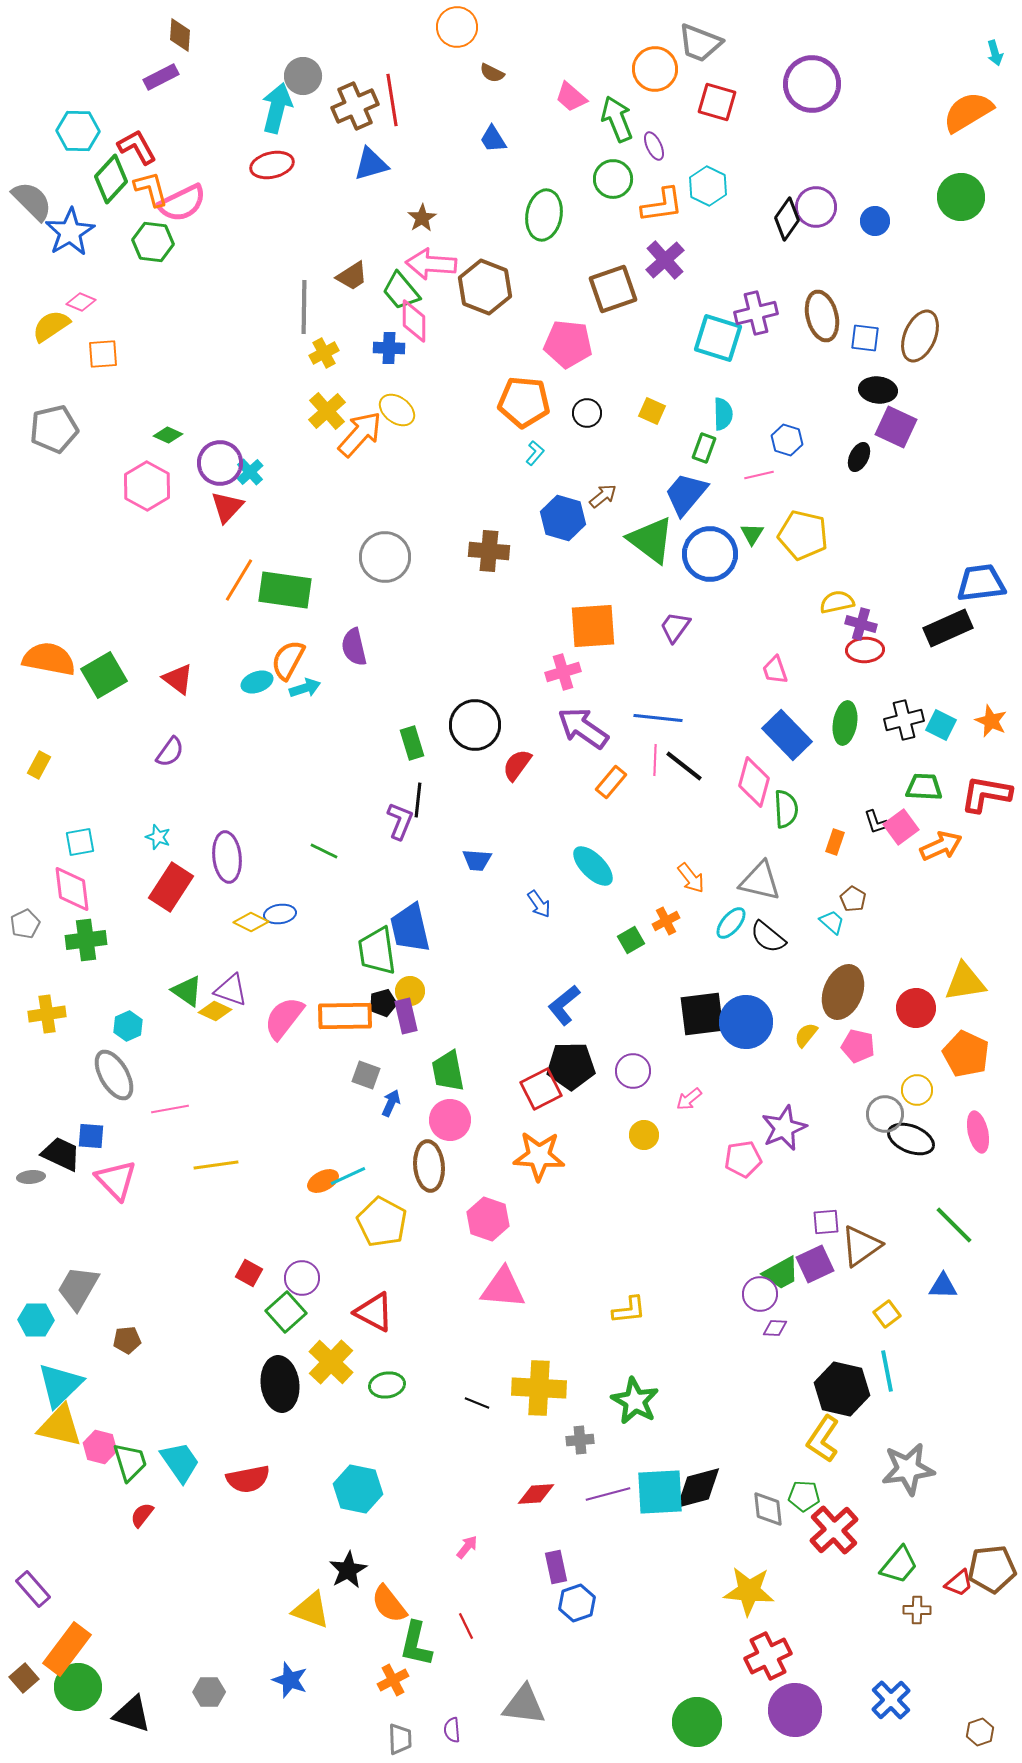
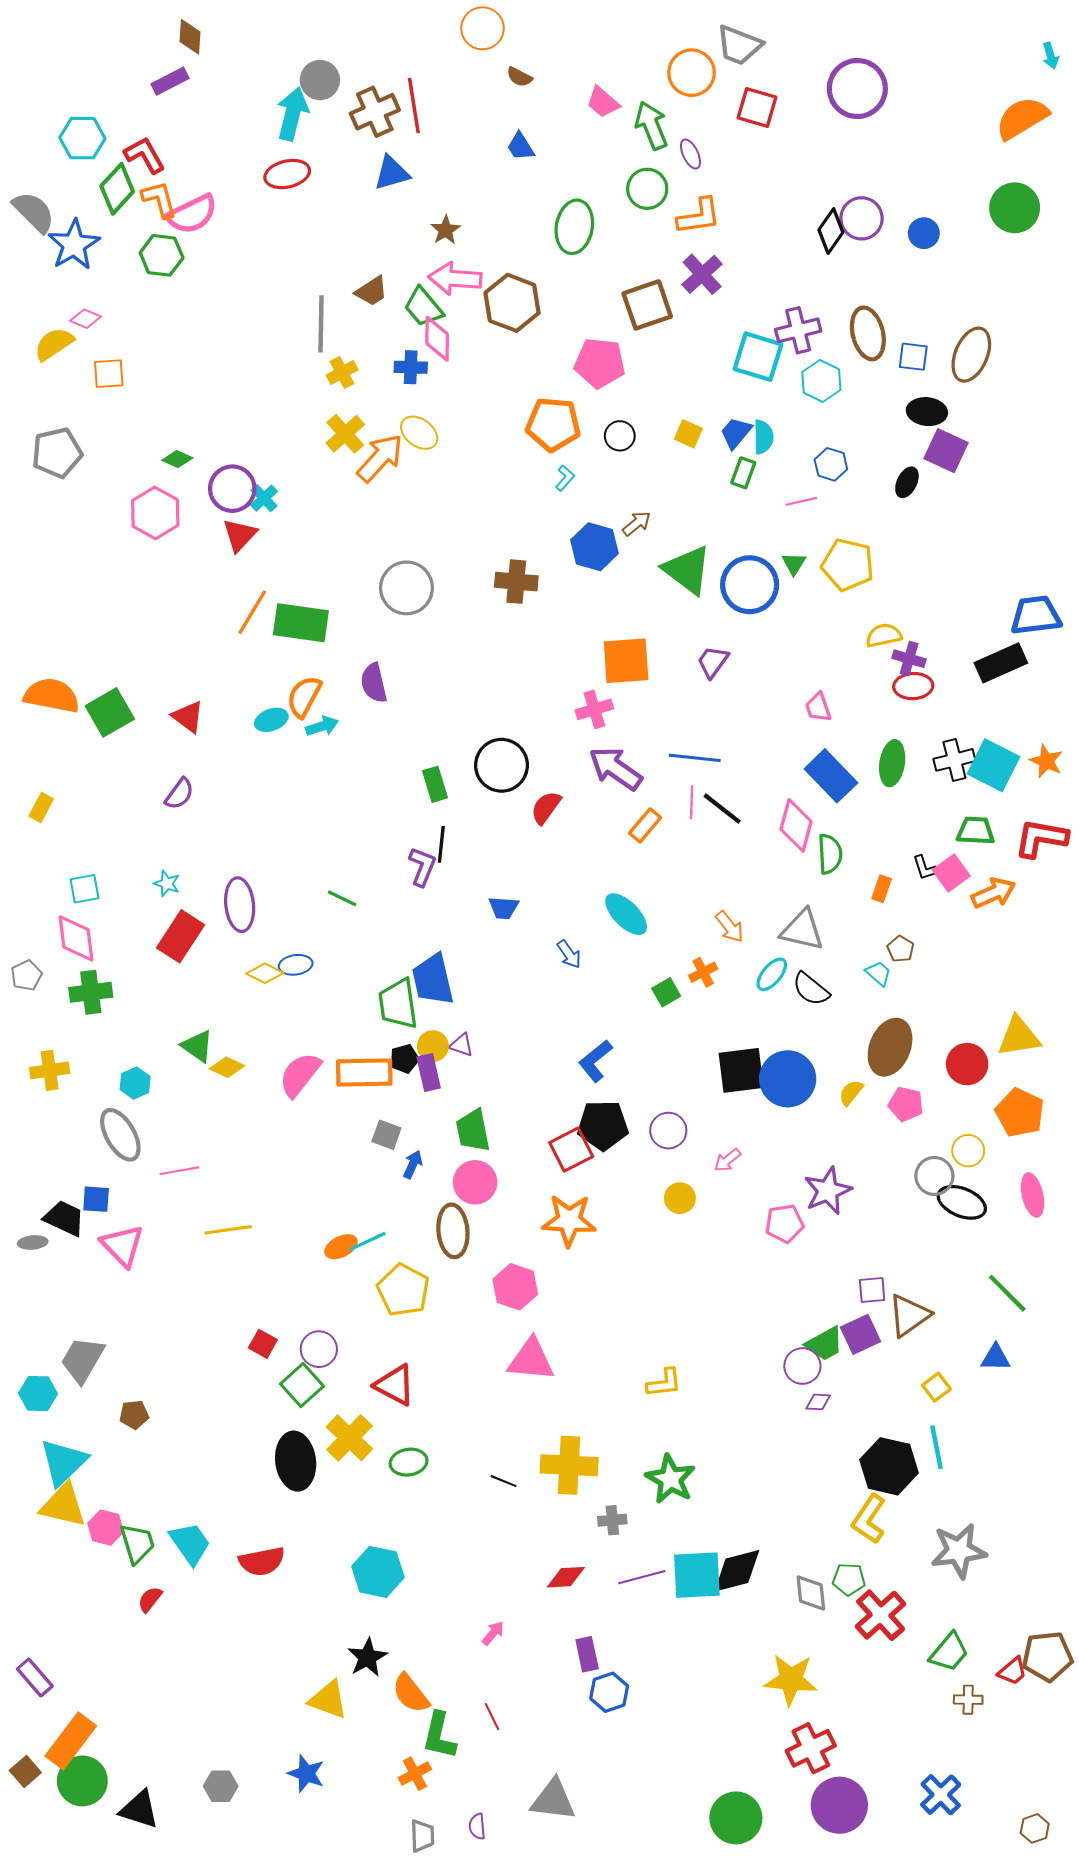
cyan hexagon: (708, 186) -> (821, 381), moved
blue trapezoid: (686, 494) -> (736, 433), moved, size x0.7
cyan square: (941, 725) -> (993, 765), size x1.6
purple triangle: (231, 990) -> (461, 1045), moved, size x0.7

